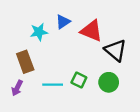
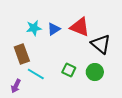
blue triangle: (63, 22) -> (54, 29), moved
cyan line: (53, 85) -> (36, 74), moved, turned 30
purple arrow: (17, 88) -> (16, 86), moved

